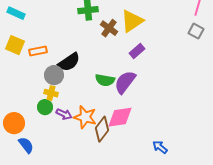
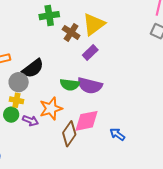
purple rectangle: (137, 51) -> (90, 53), moved
purple semicircle: (125, 82) -> (90, 86), turned -110
orange star: (85, 117) -> (51, 109), moved, turned -30
blue arrow: (160, 147) -> (117, 134), moved

